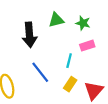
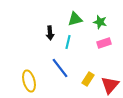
black arrow: (30, 35) -> (50, 33), size x0.6
cyan line: (69, 61) -> (68, 42), moved

